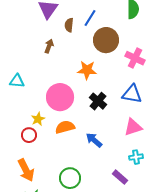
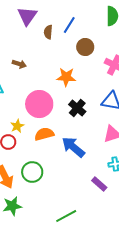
brown circle: (106, 40) -> (85, 47), size x0.7
brown arrow: (49, 46) -> (19, 64), moved, turned 88
blue arrow: (94, 140) -> (73, 147), size x1.4
green circle: (70, 178) -> (32, 172), moved

